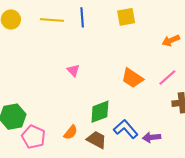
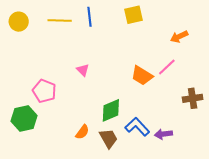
pink line: (167, 77) -> (167, 67), moved
pink pentagon: (33, 137) -> (44, 91), moved
brown trapezoid: (97, 140) -> (109, 138), turned 35

